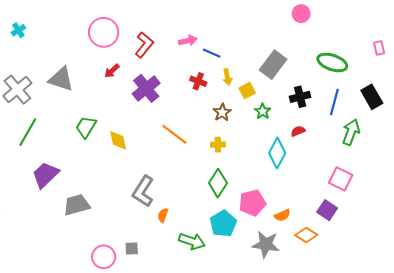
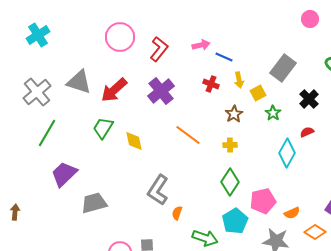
cyan cross: (18, 30) -> (38, 35), size x1.6
red arrow: (112, 71) -> (114, 90), moved, size x1.8
black cross: (300, 97) -> (309, 99), turned -30

